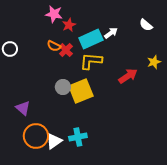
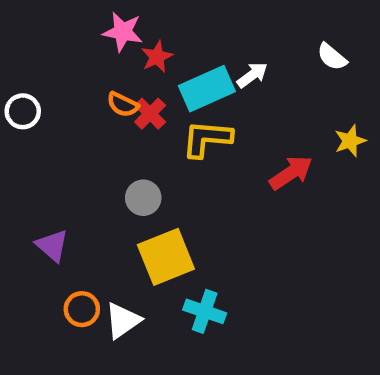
yellow square: (81, 91) -> (166, 257), moved
orange circle: (36, 136) -> (82, 309), size x0.6
cyan cross: (78, 137) -> (205, 311), moved, turned 30

